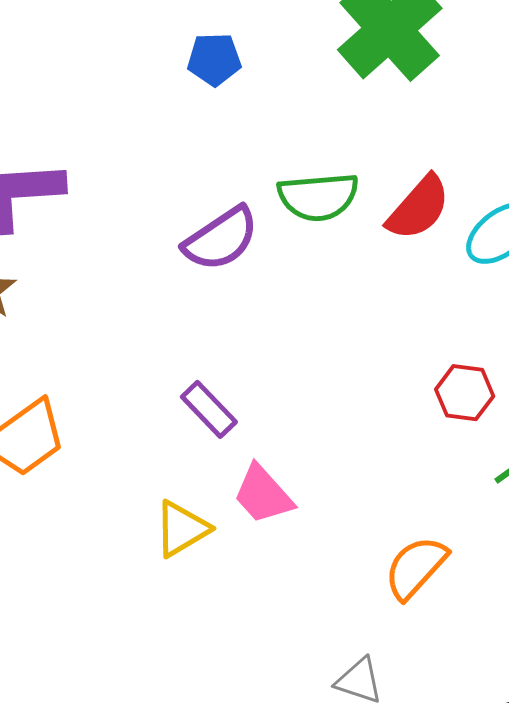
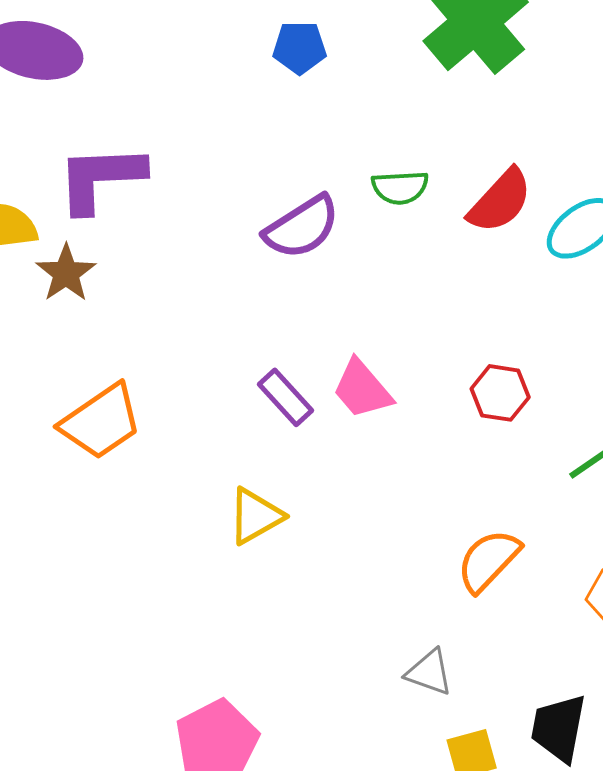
green semicircle: (318, 197) -> (400, 187), size x0.7
red hexagon: (465, 393) -> (500, 393), moved
pink trapezoid: (263, 494) -> (362, 389), moved

